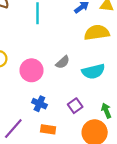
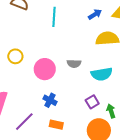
gray semicircle: (63, 62) -> (74, 64), turned 40
purple square: (75, 106) -> (92, 102), moved

